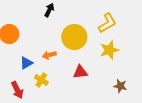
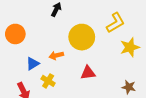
yellow star: (109, 50) -> (130, 47), moved

